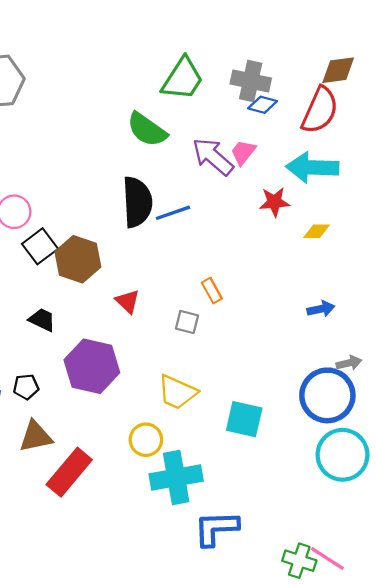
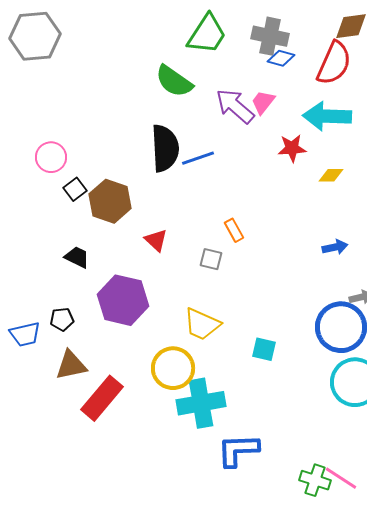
black square: (40, 246) -> (75, 189), size x0.7
cyan square: (244, 419) -> (264, 349), size x0.7
yellow circle: (146, 440) -> (173, 368), size x1.4

